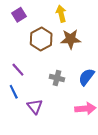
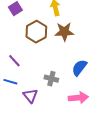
gray cross: (57, 78) -> (51, 79), moved
blue line: (14, 92) -> (10, 82), turned -48

